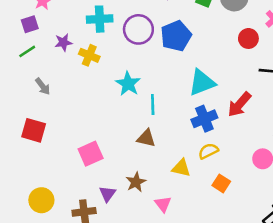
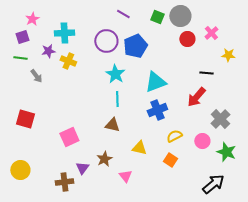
cyan cross: (100, 19) -> (64, 33), moved
red circle: (248, 38) -> (187, 39), moved
green line: (27, 51) -> (20, 58), turned 40
cyan star: (128, 84) -> (115, 74), moved
gray arrow: (43, 86) -> (36, 76), moved
red arrow: (239, 104) -> (196, 97), moved
yellow semicircle: (208, 151) -> (174, 136), moved
yellow circle: (41, 200) -> (20, 170), moved

